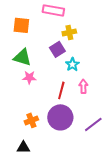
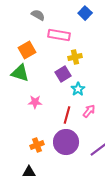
orange square: (21, 25) -> (27, 50), turned -36
green triangle: (22, 57) -> (20, 73), moved
pink arrow: (83, 86) -> (89, 111), turned 40

